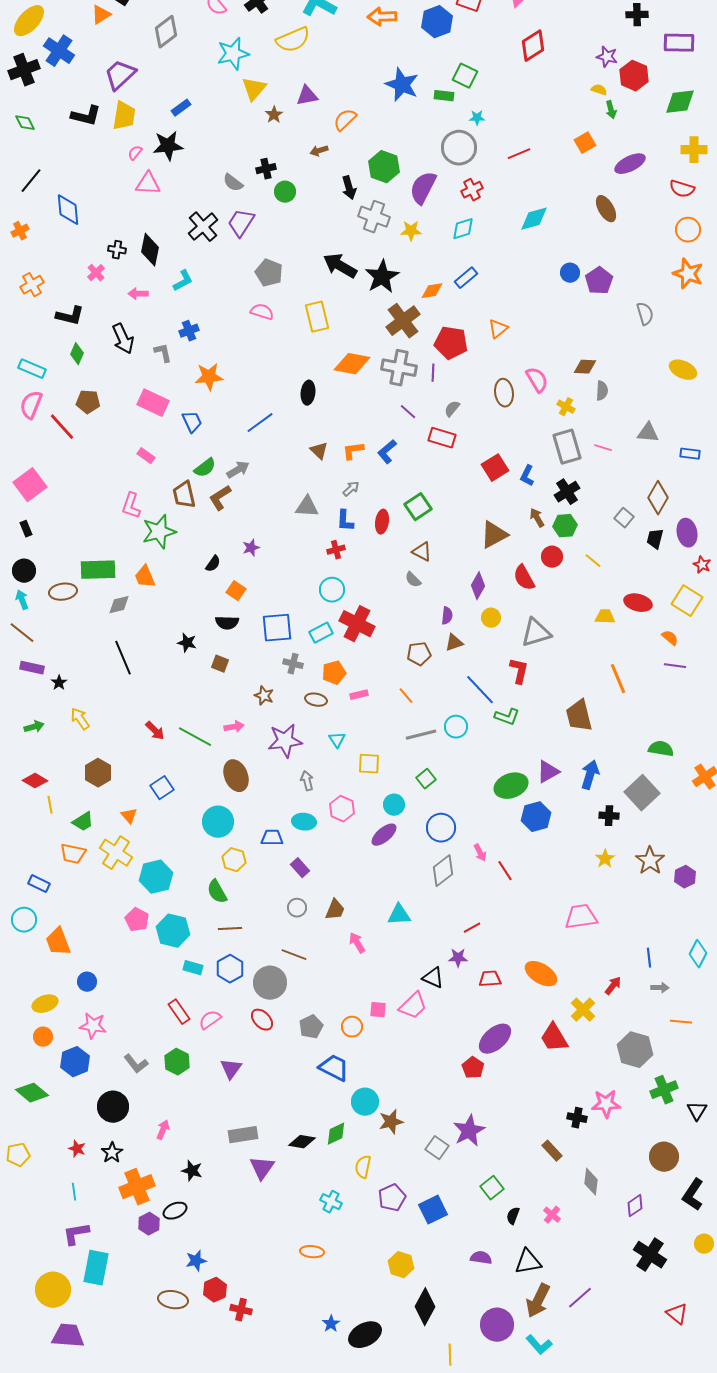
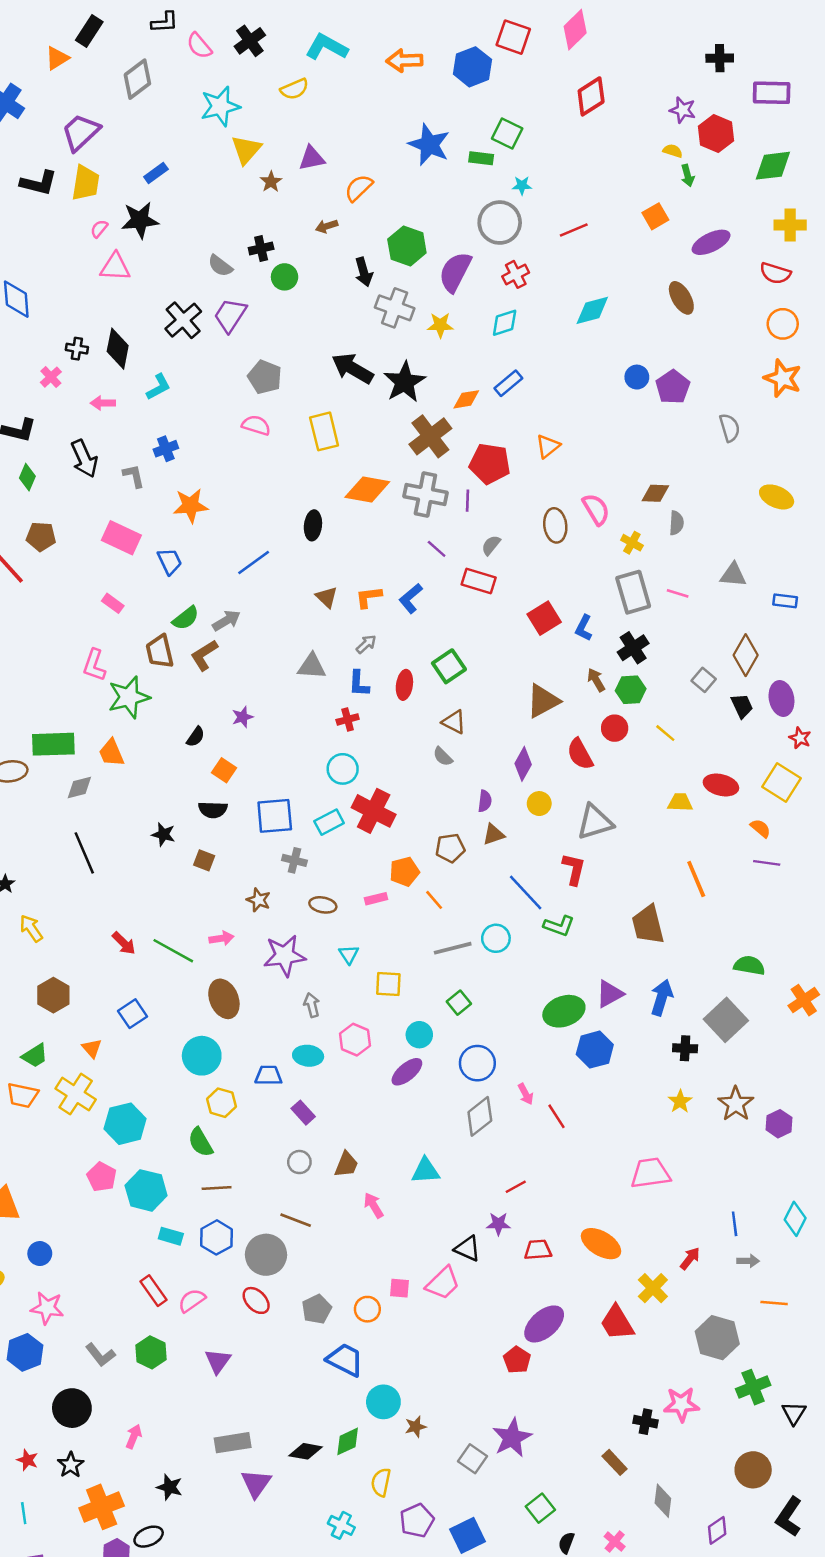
yellow semicircle: (293, 40) -> (294, 89), size x0.7
black trapezoid: (655, 539) -> (742, 706), turned 140
orange pentagon: (334, 673) -> (404, 872), moved
brown star: (391, 1122) -> (416, 1427), size x0.7

